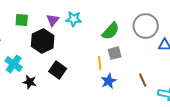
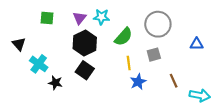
gray circle: (146, 26) -> (158, 24), moved
green semicircle: (111, 31) -> (123, 37), moved
black hexagon: (43, 41) -> (85, 43), moved
gray square: (115, 53) -> (154, 55), moved

